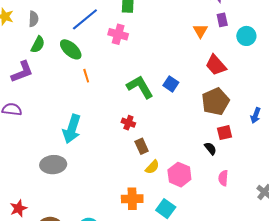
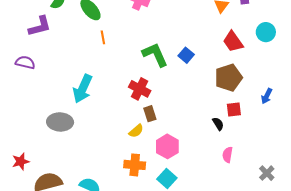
cyan circle: (246, 36) -> (266, 32), moved
red cross: (128, 123) -> (140, 89), size x1.5
yellow semicircle: (152, 167) -> (136, 131), moved
pink hexagon: (179, 175) -> (167, 146), moved

